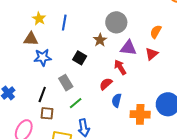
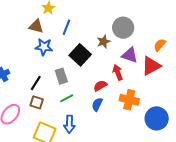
blue line: (64, 23) -> (66, 27), moved
red triangle: (152, 54) -> (151, 66), size x1.5
black square: (80, 58) -> (80, 55), size x1.5
blue semicircle: (117, 100) -> (97, 104), moved
orange cross: (140, 114) -> (129, 100), moved

